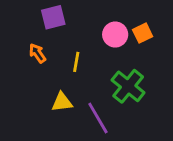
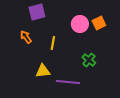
green cross: (128, 86) -> (89, 60), size x0.6
purple line: (98, 118) -> (68, 82), turned -55

